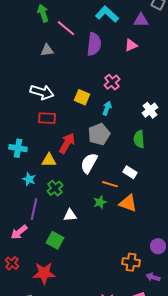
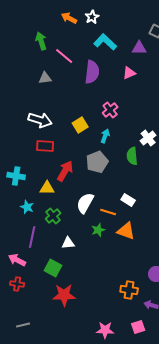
yellow square: (82, 97) -> (80, 125), turned 35
green semicircle: (139, 139) -> (132, 156), moved
white semicircle: (89, 163) -> (85, 203), moved
pink arrow: (19, 232) -> (17, 260), turned 66
red cross: (12, 263) -> (17, 284), moved, turned -32
red star: (44, 273) -> (64, 295), moved

